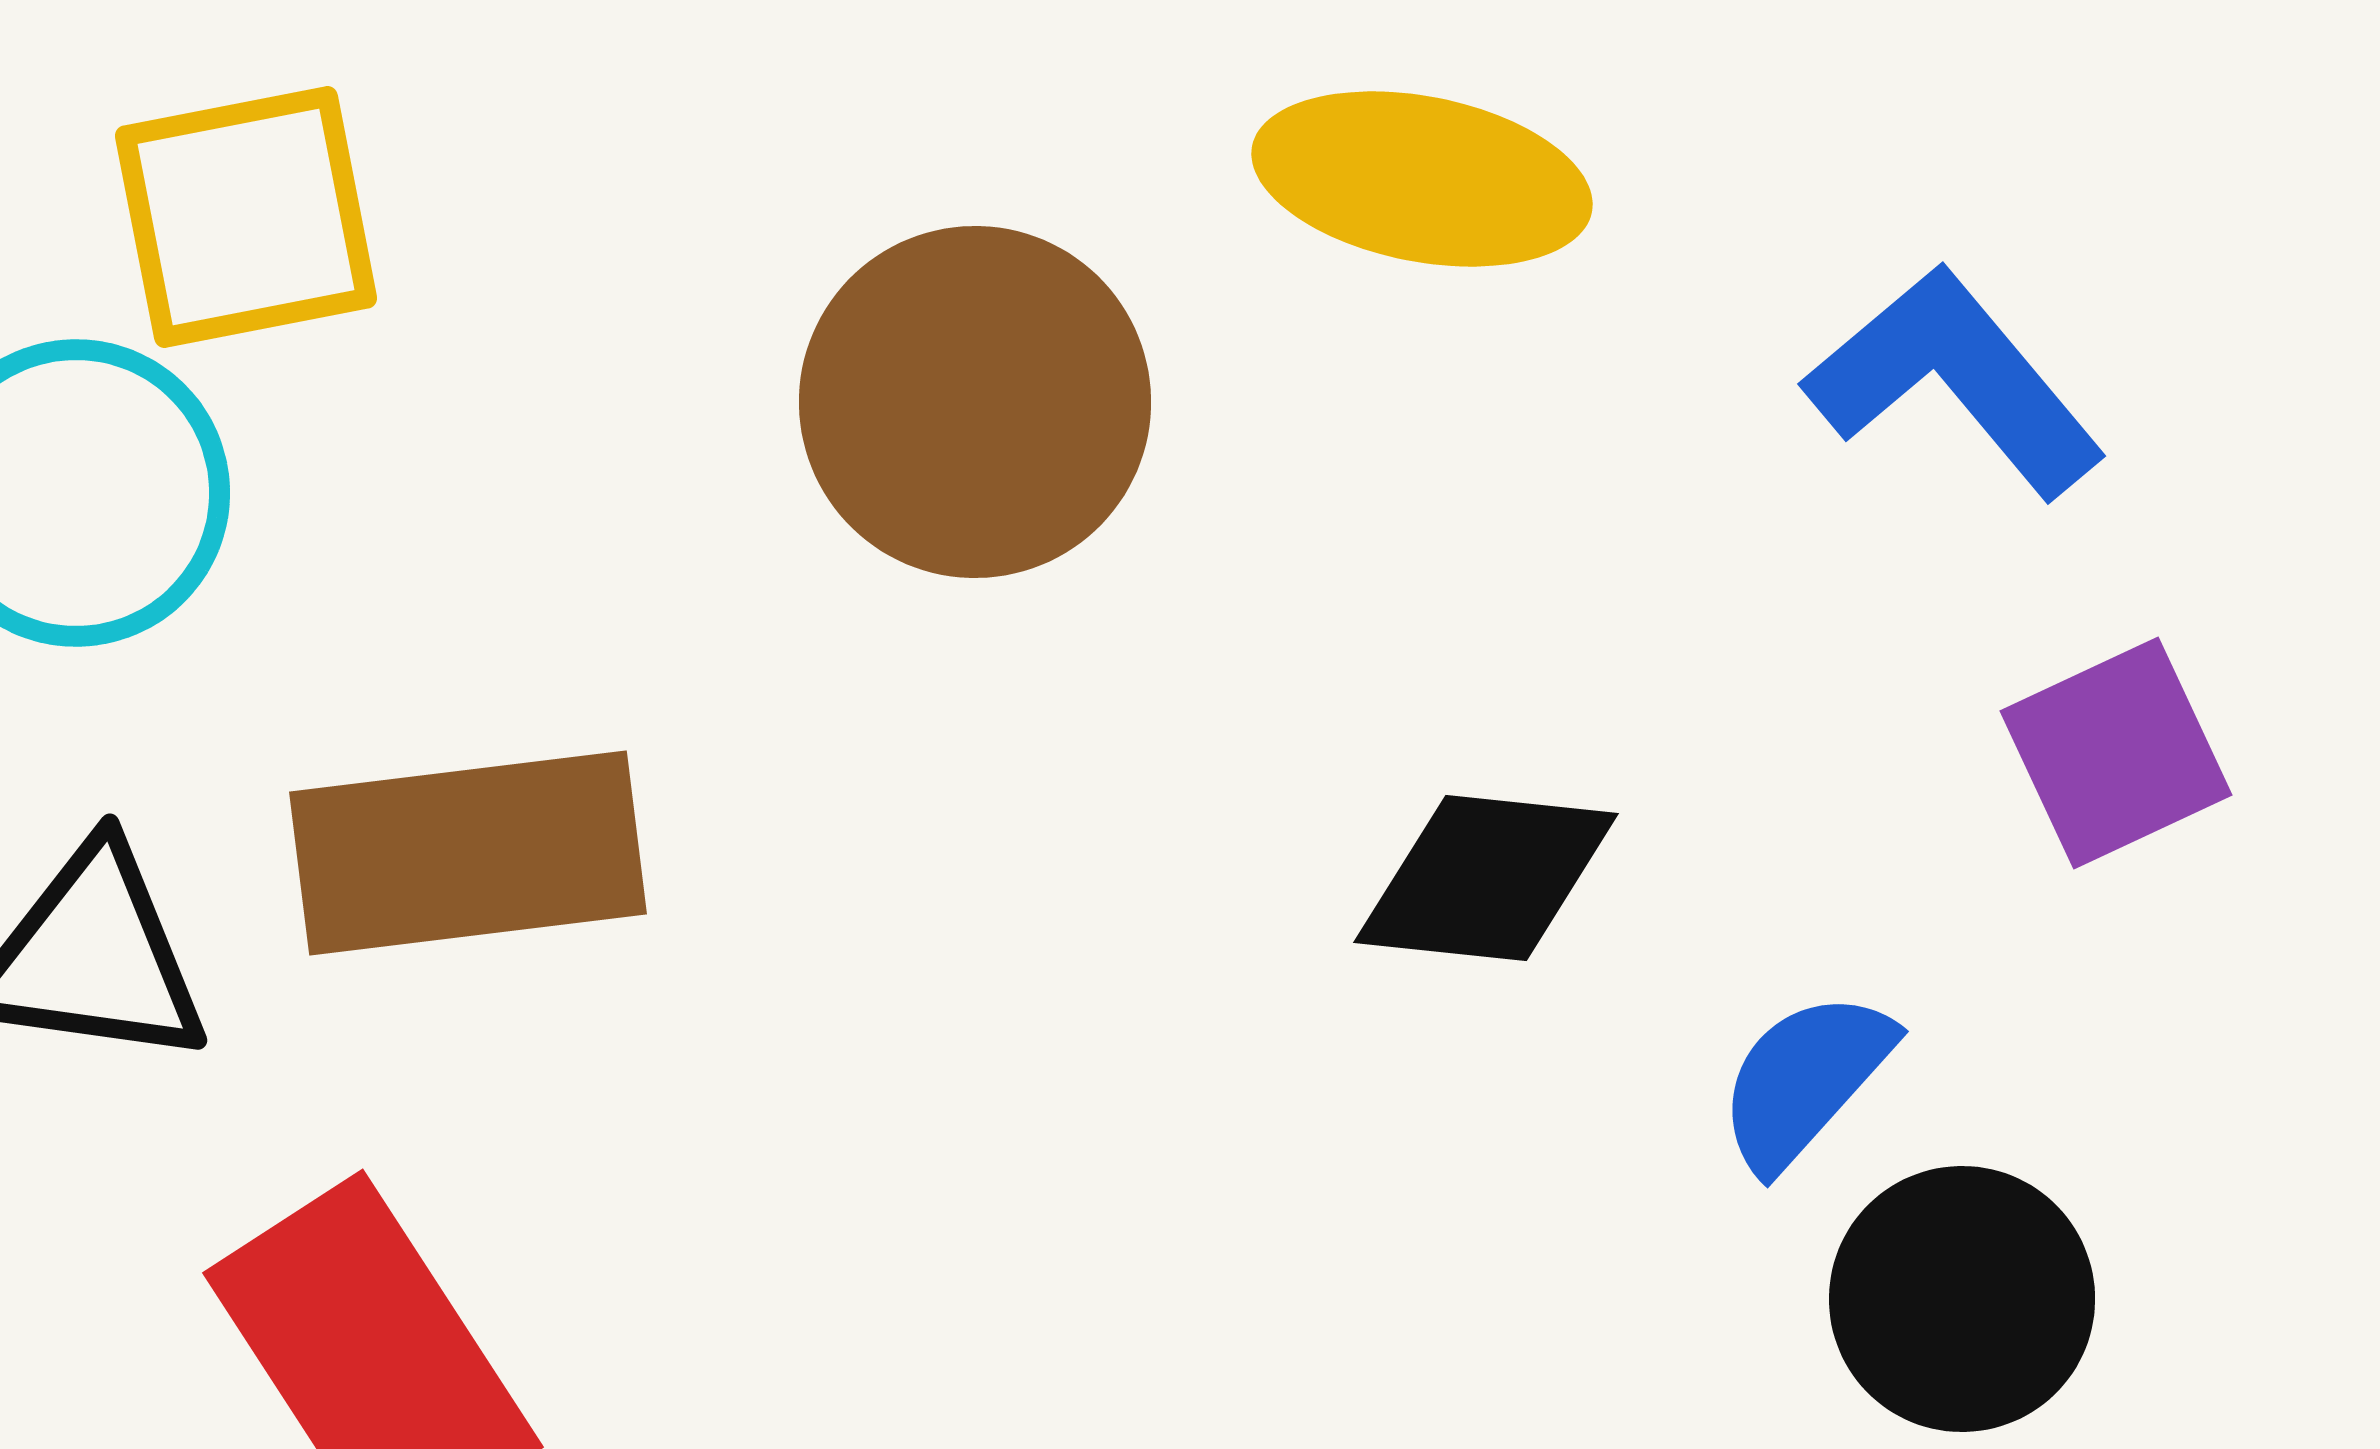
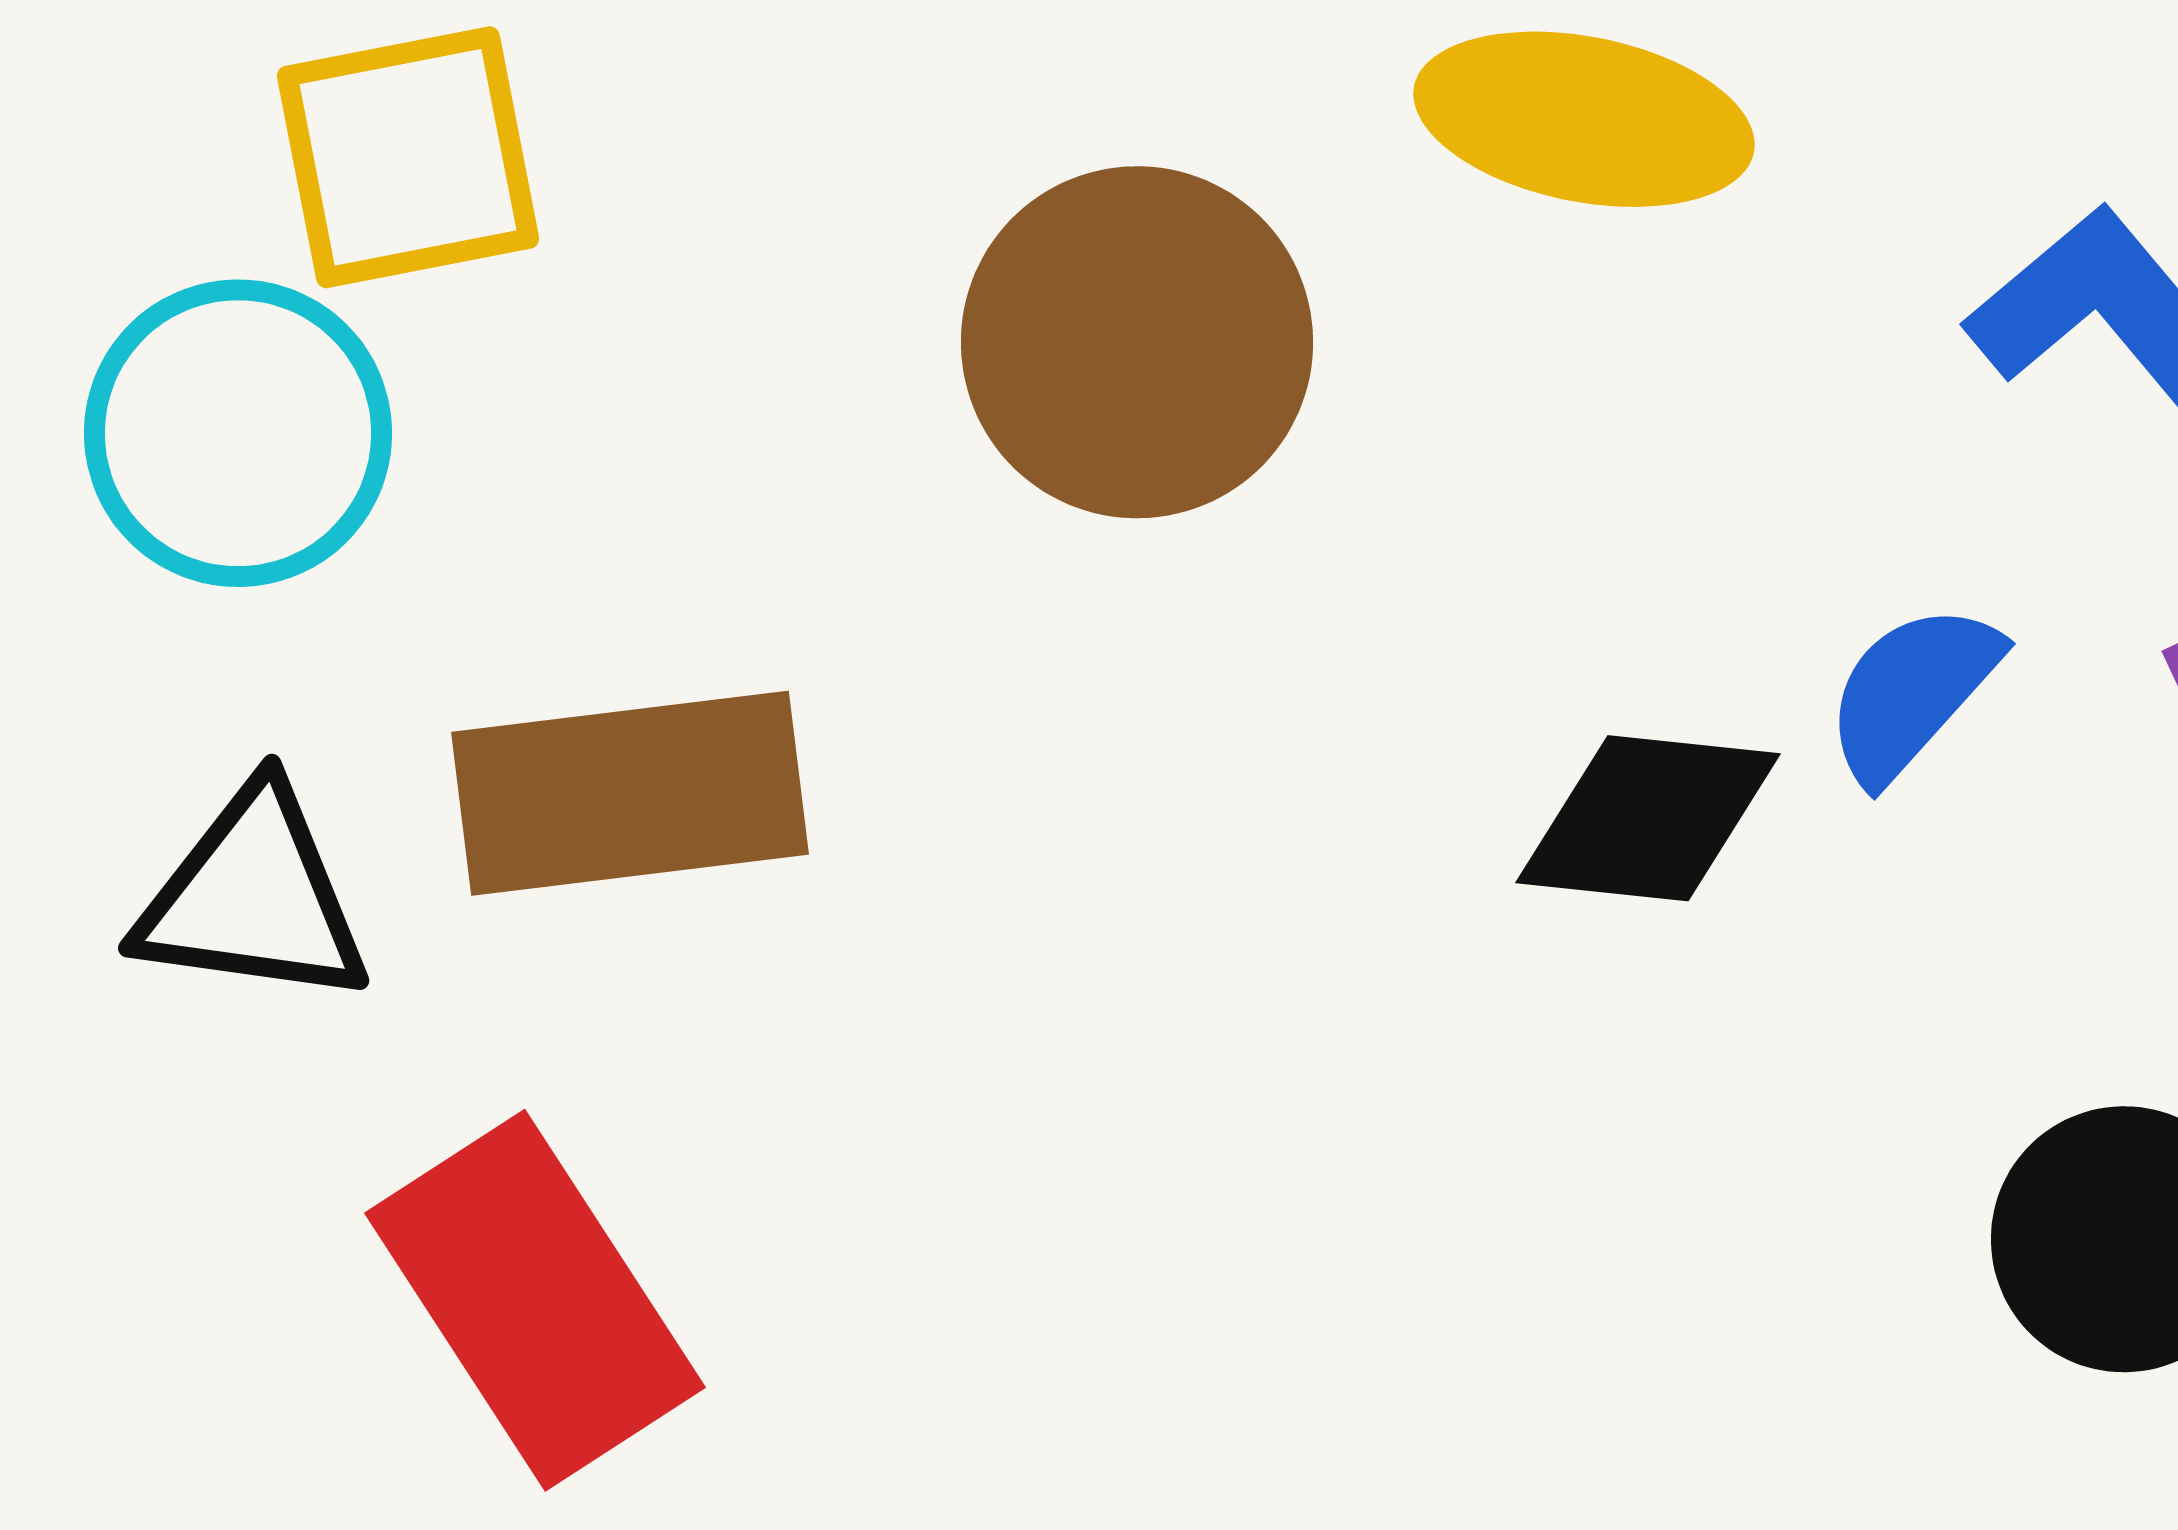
blue semicircle: (1805, 1080) -> (1912, 692), moved

